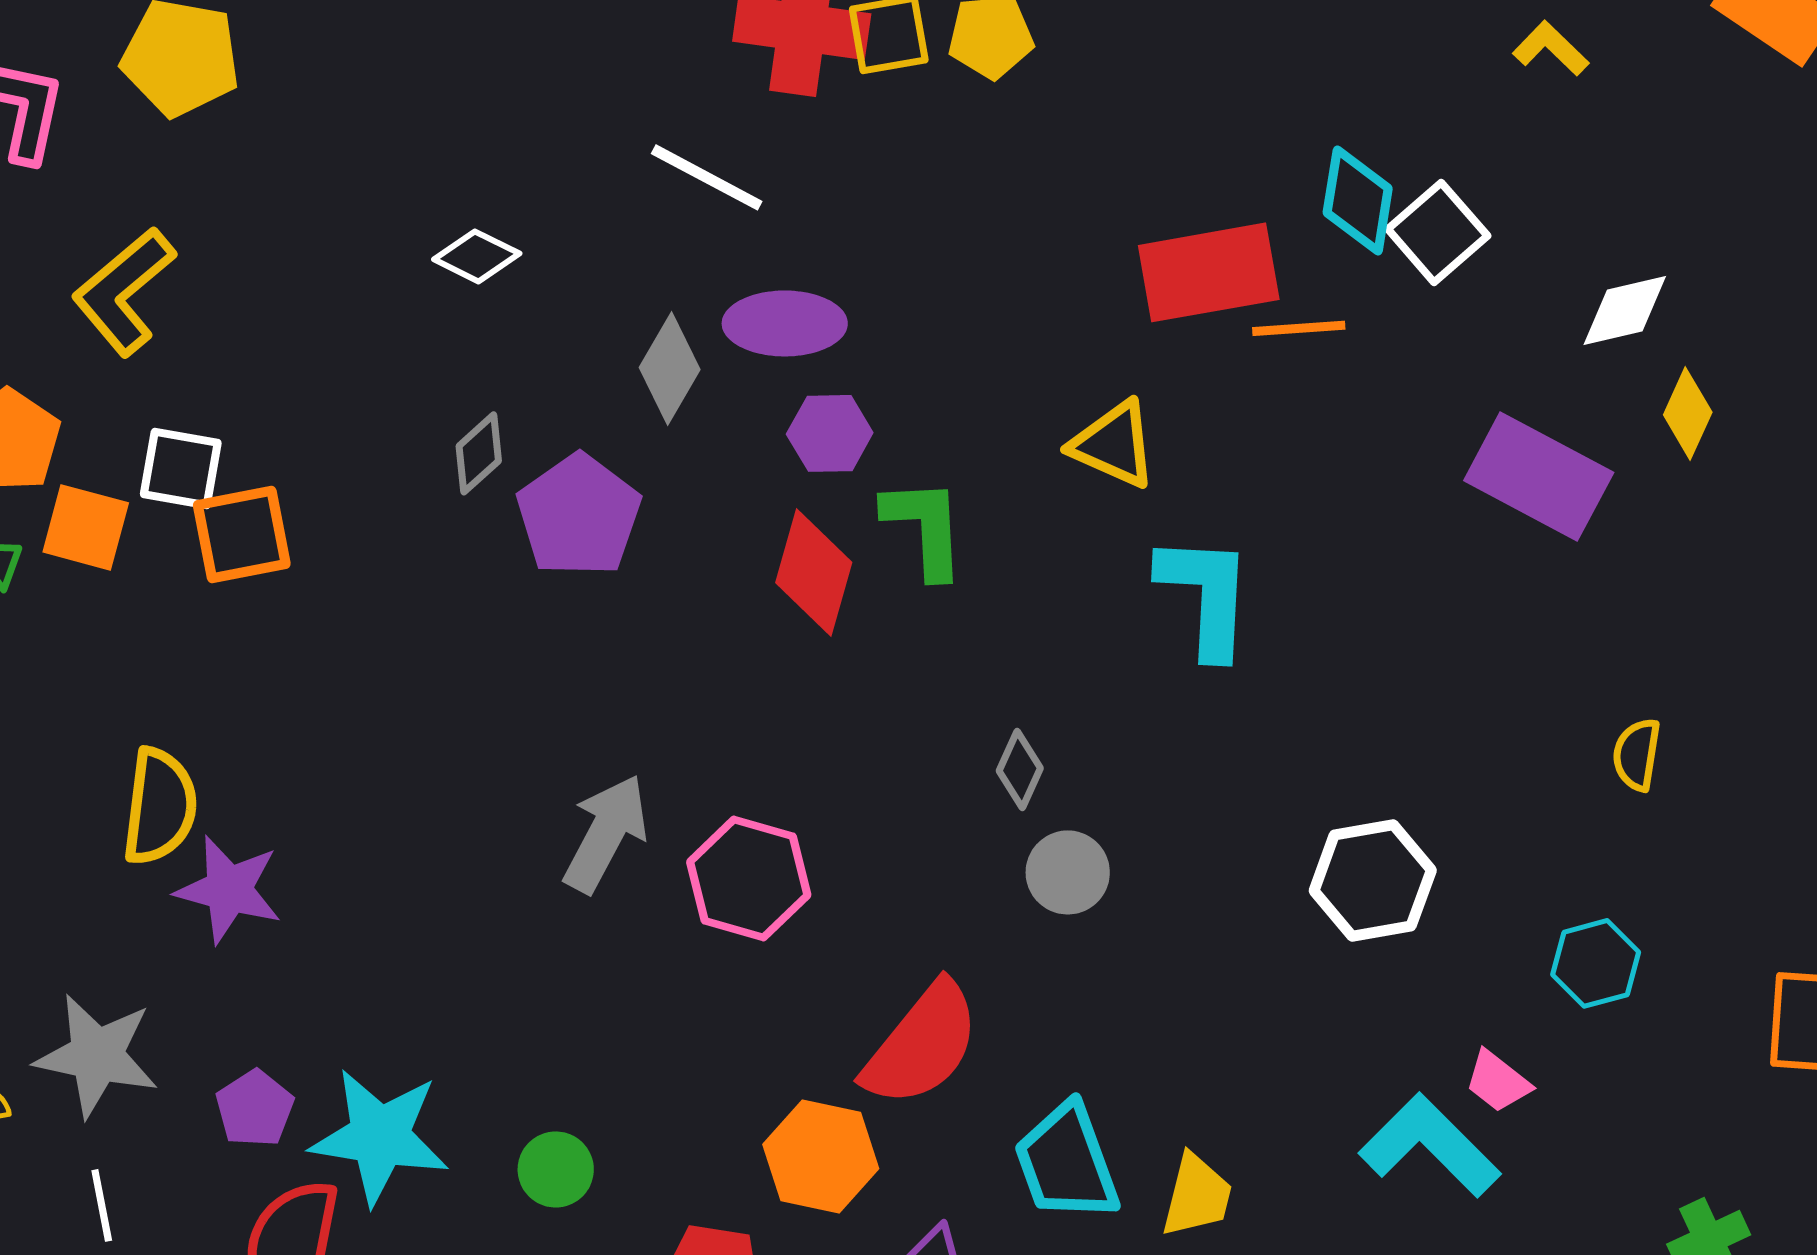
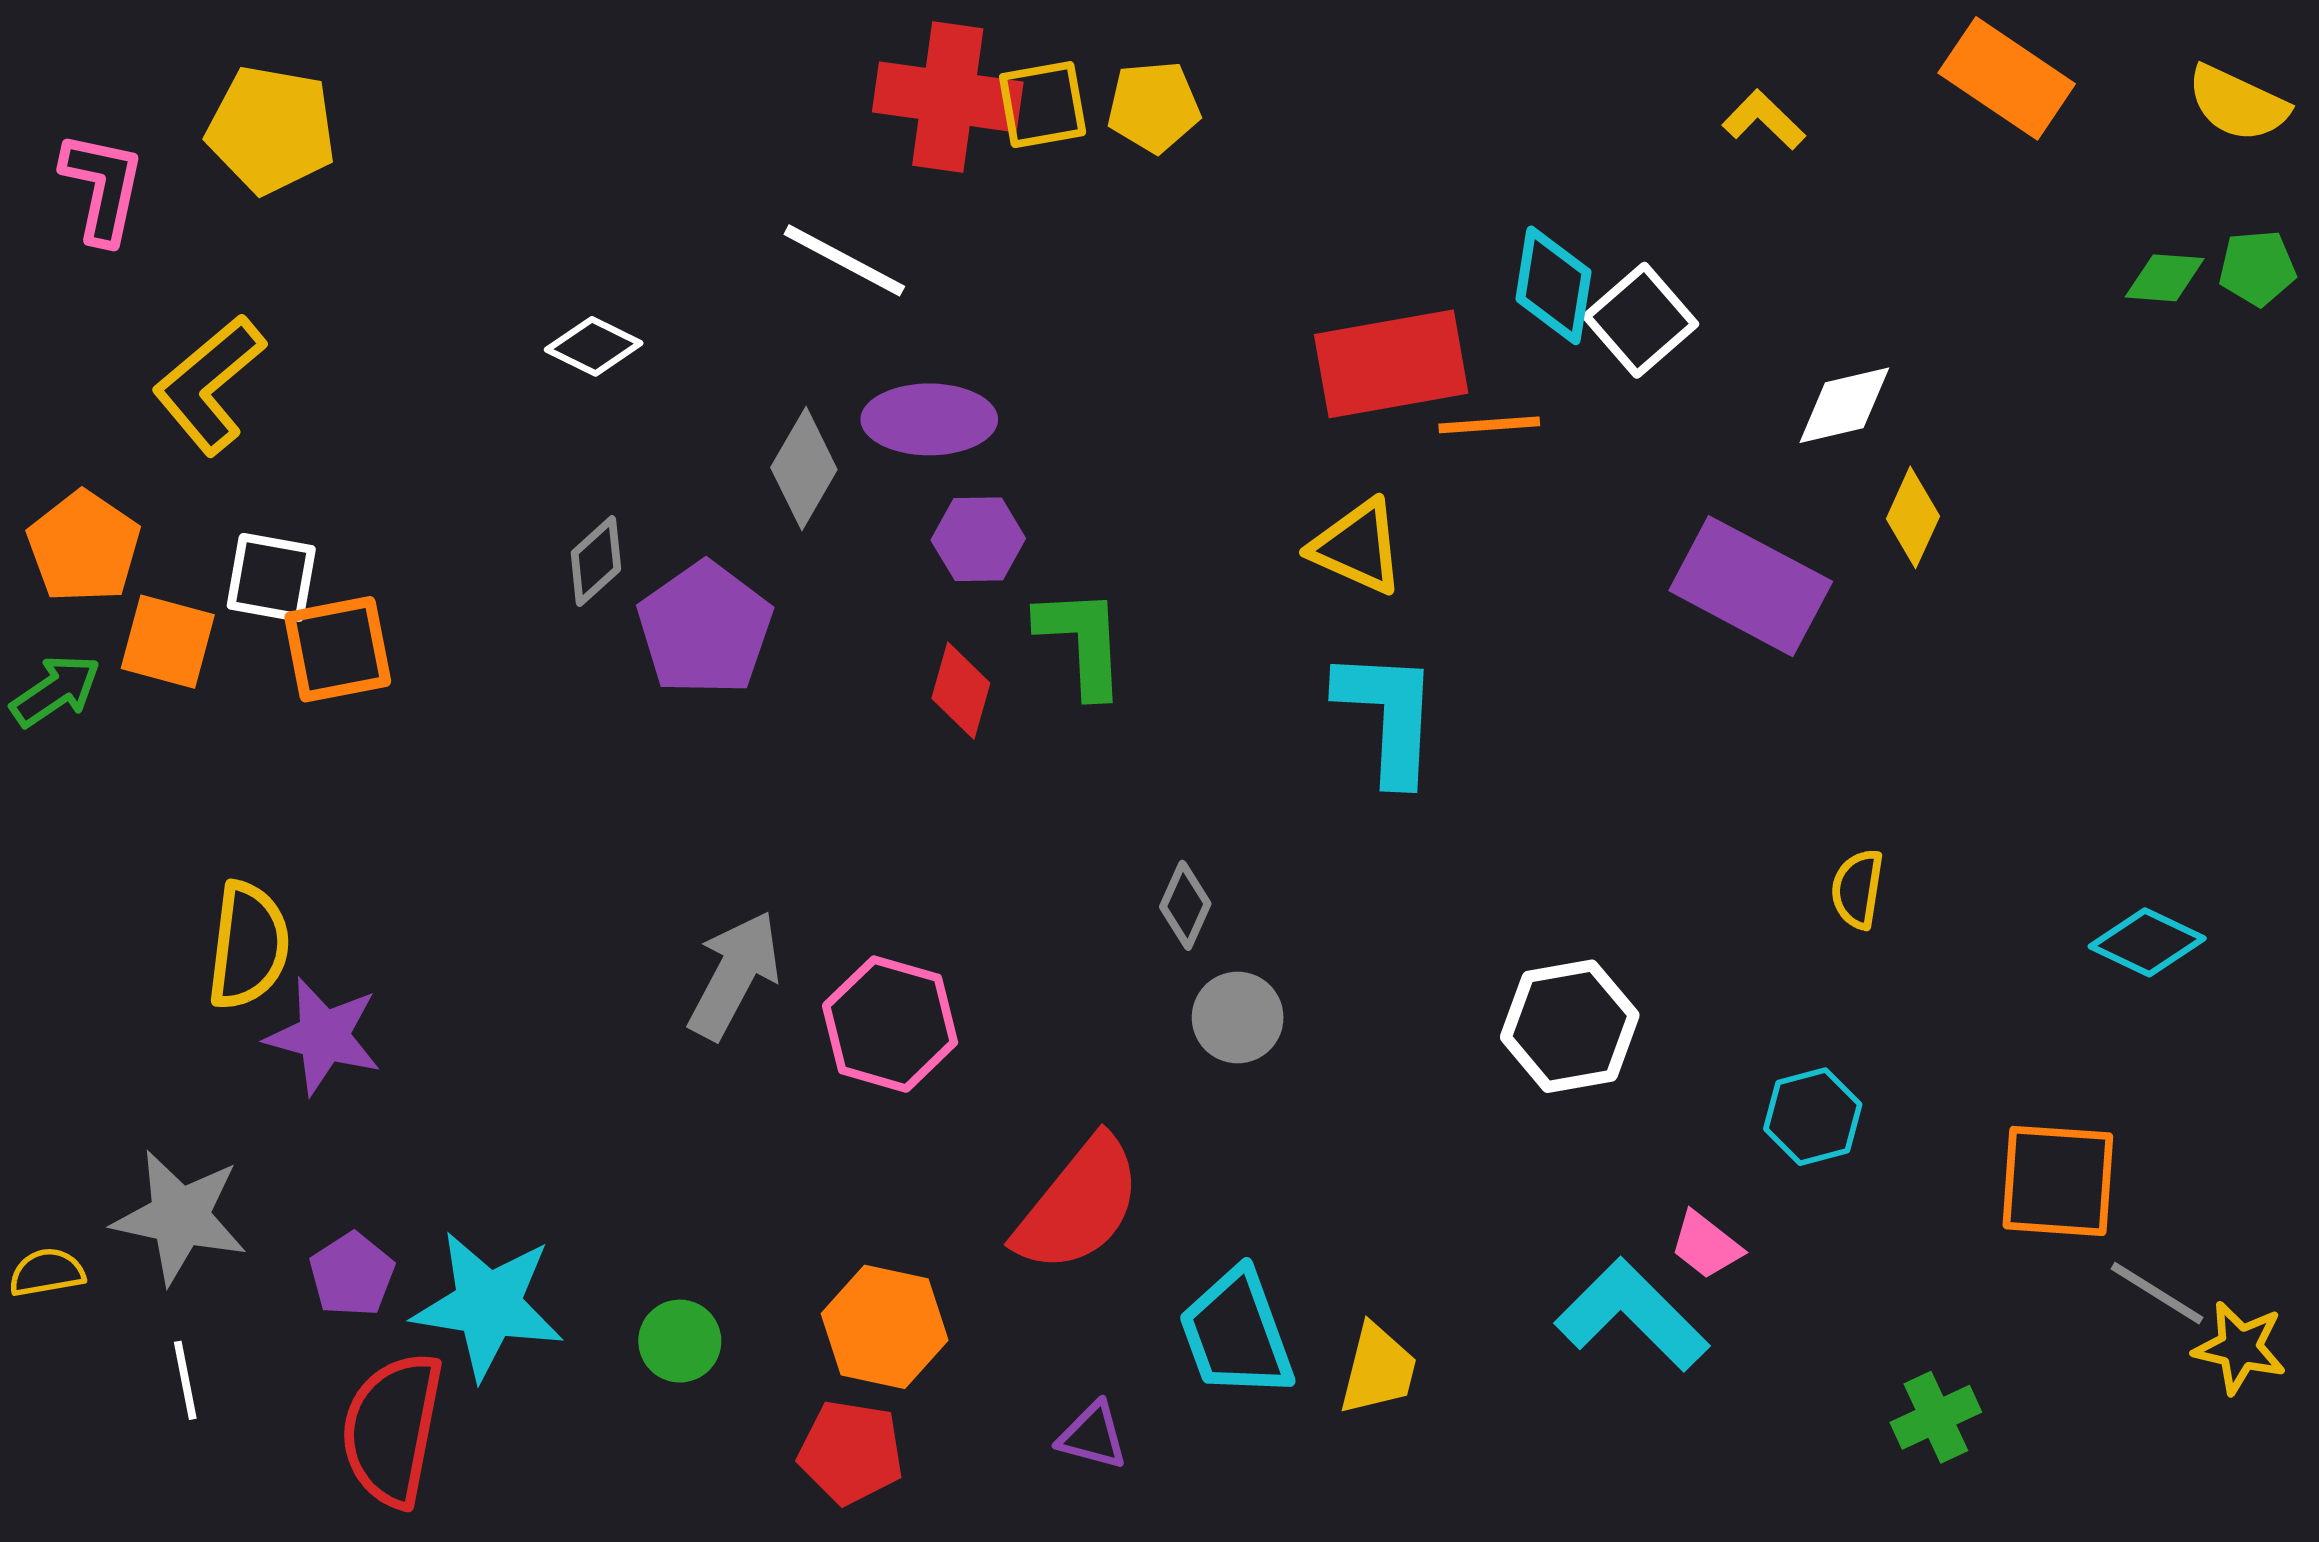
yellow triangle: (1114, 444) -> (1357, 547), moved
red diamond: (814, 572) -> (961, 691), size x0.7
orange hexagon: (821, 1156) -> (885, 1327), moved

